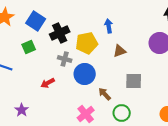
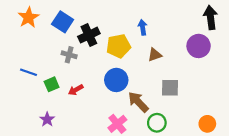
green square: (29, 47) -> (52, 84), moved
gray cross: (65, 59) -> (69, 55), moved
brown arrow: (105, 94) -> (138, 102), size x1.5

